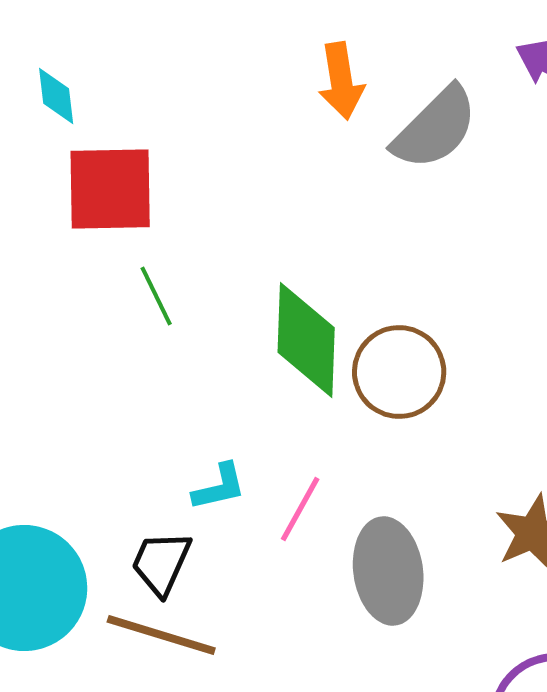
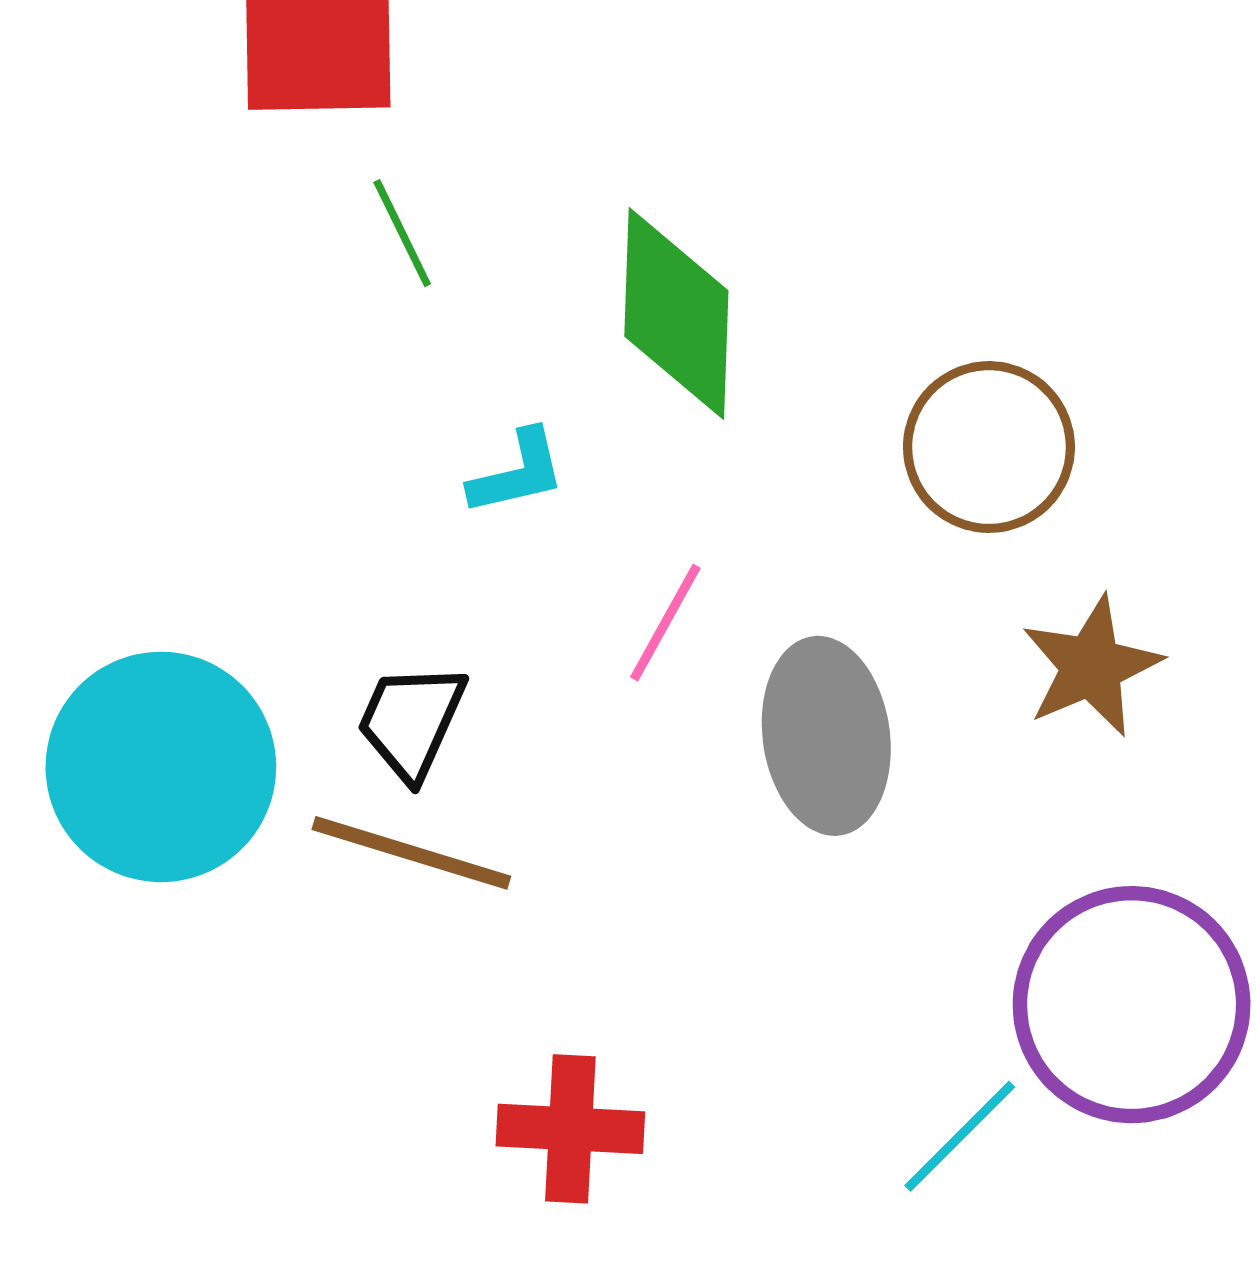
brown circle: (399, 372) -> (989, 447), moved
cyan L-shape: (219, 487) -> (517, 473), moved

